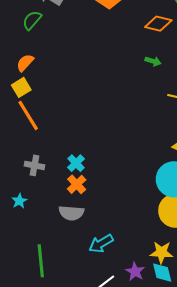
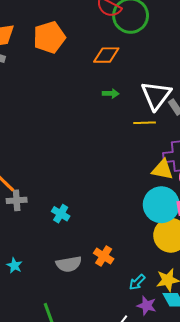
gray cross: (34, 165) -> (17, 200), moved
orange cross: (77, 184) -> (104, 256), moved
cyan arrow: (101, 243) -> (137, 282), moved, size x0.7

